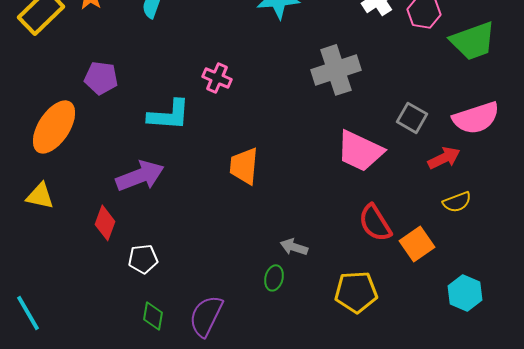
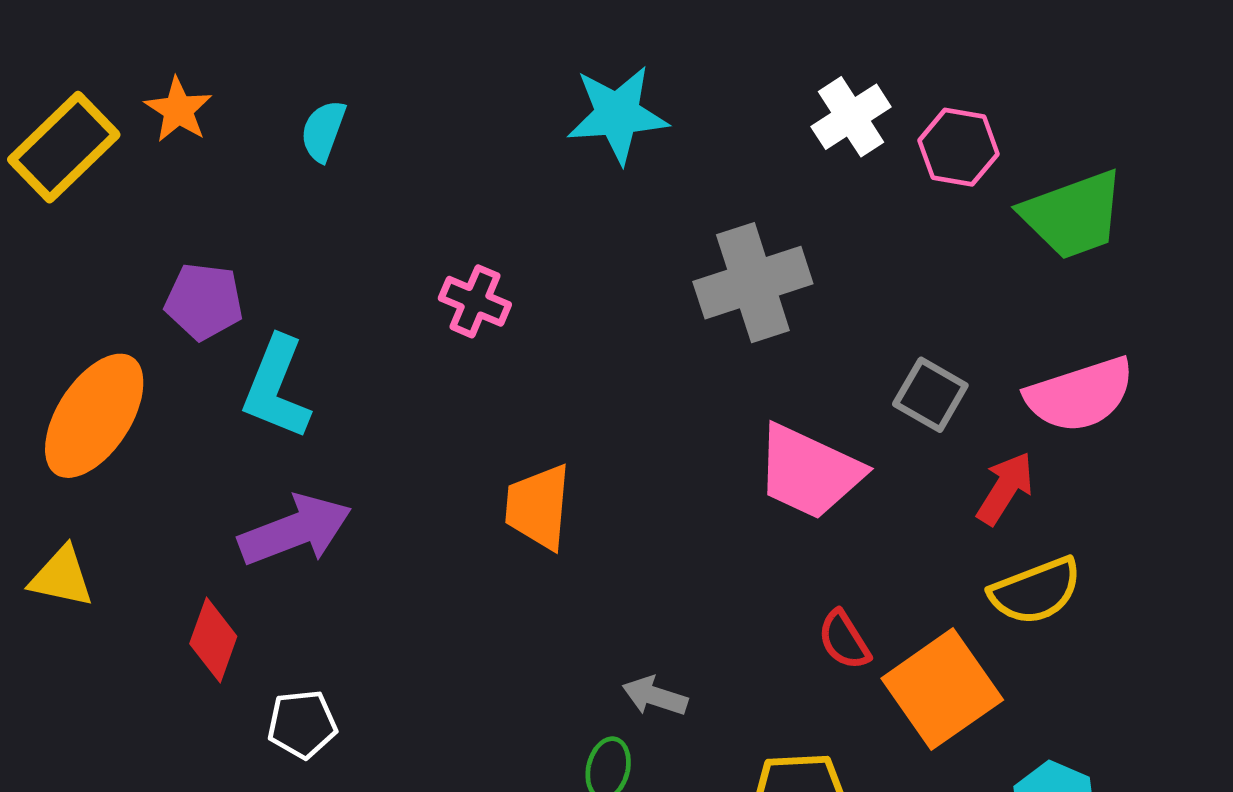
cyan L-shape: (169, 115) -> (276, 388), moved, turned 108
red arrow: (444, 158) -> (1005, 488), turned -32
yellow semicircle: (457, 202) -> (1036, 591), size x1.4
red semicircle: (375, 223) -> (844, 640), size x0.7
orange square: (417, 244) -> (942, 689), size x1.4

